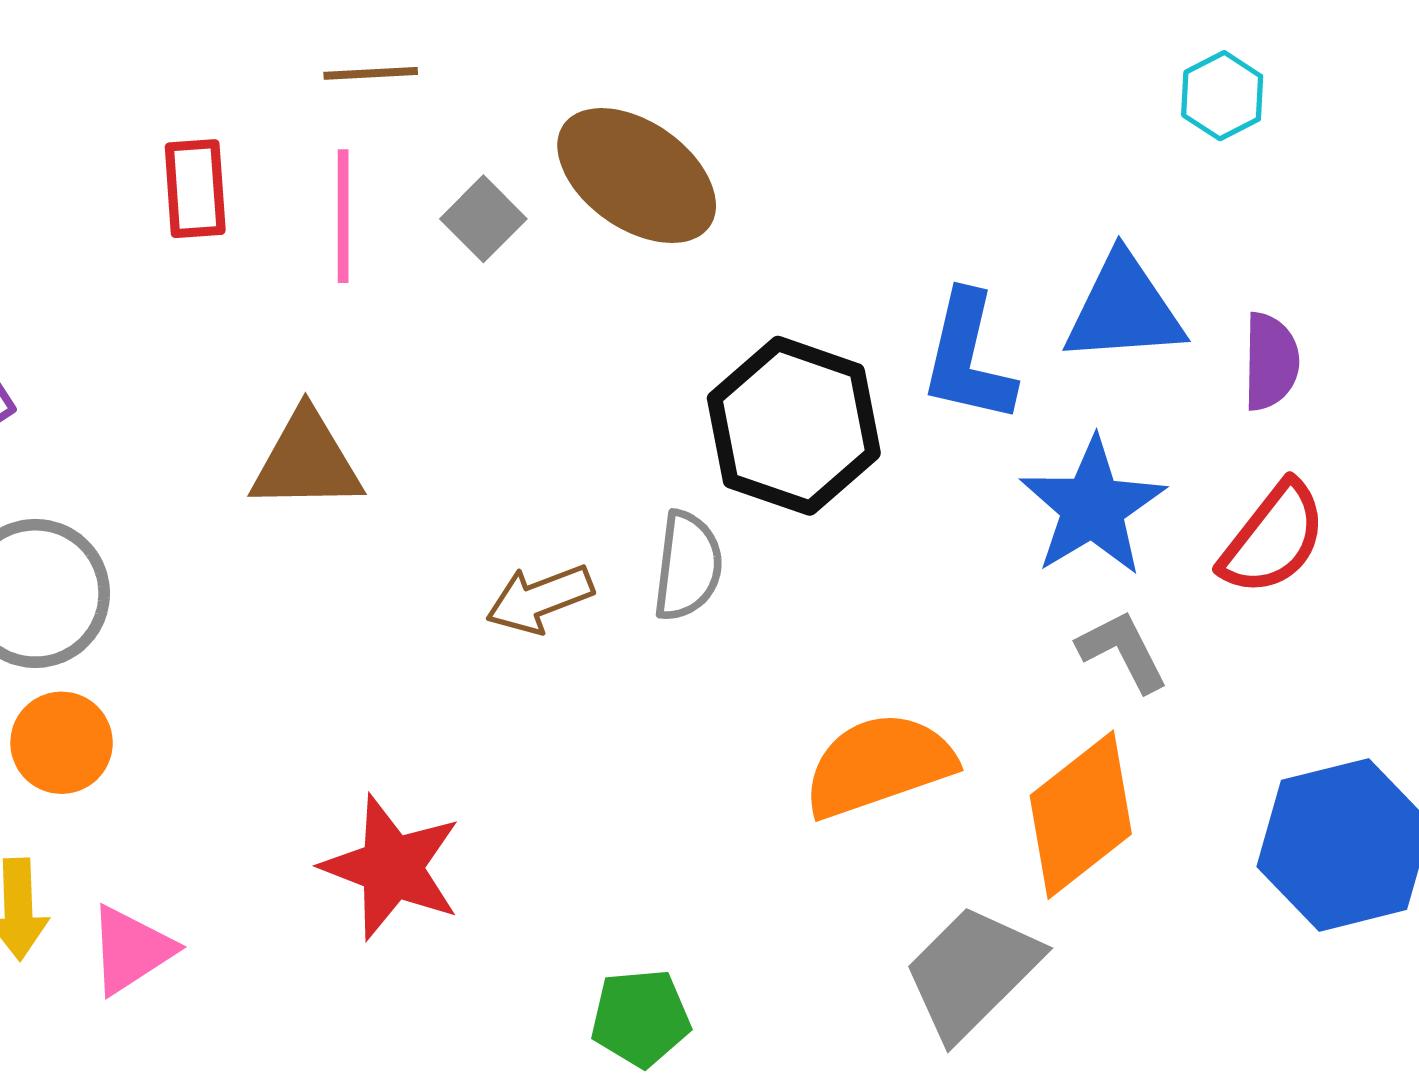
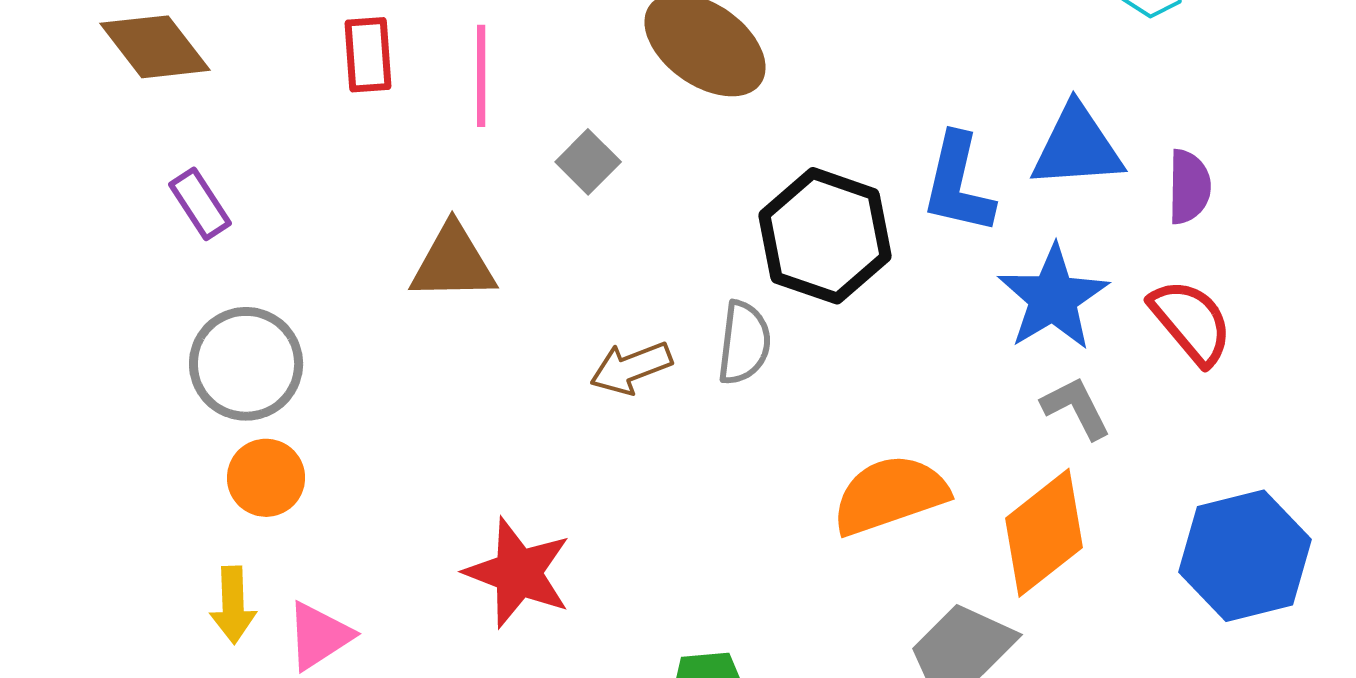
gray square: (483, 219) -> (588, 162), moved
red semicircle: (1273, 538) -> (1191, 322), turned -78

